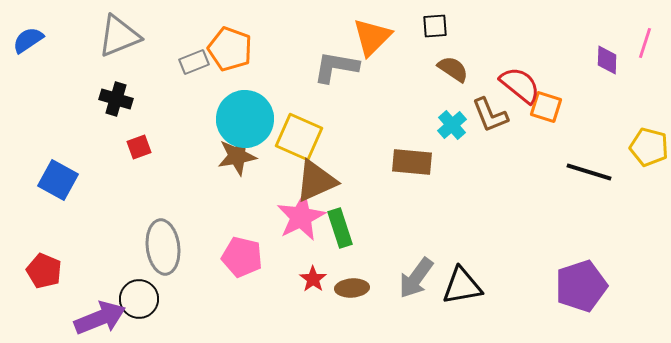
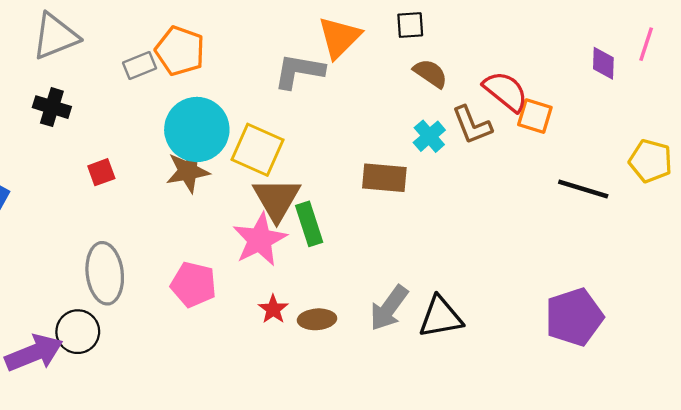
red square: (139, 147) -> (101, 172), moved
brown triangle: (316, 181) -> (277, 199), turned -36
green rectangle: (340, 228) -> (309, 224), moved

